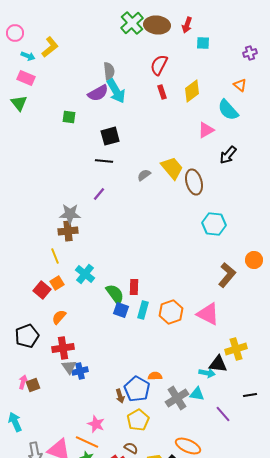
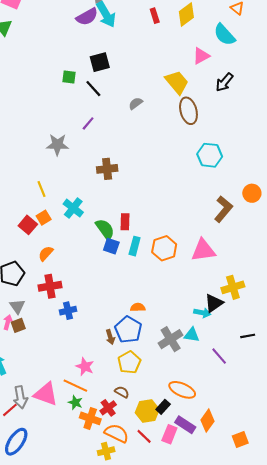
green square: (69, 117) -> (69, 77), moved
black line: (104, 161) -> (93, 89), turned 42
yellow trapezoid: (172, 168) -> (177, 82), moved
brown cross: (68, 231) -> (107, 169), moved
pink triangle: (208, 314) -> (203, 250), turned -35
black triangle: (218, 364) -> (214, 303), turned -42
gray triangle: (69, 367) -> (17, 306), moved
orange semicircle: (155, 376) -> (138, 307), moved

